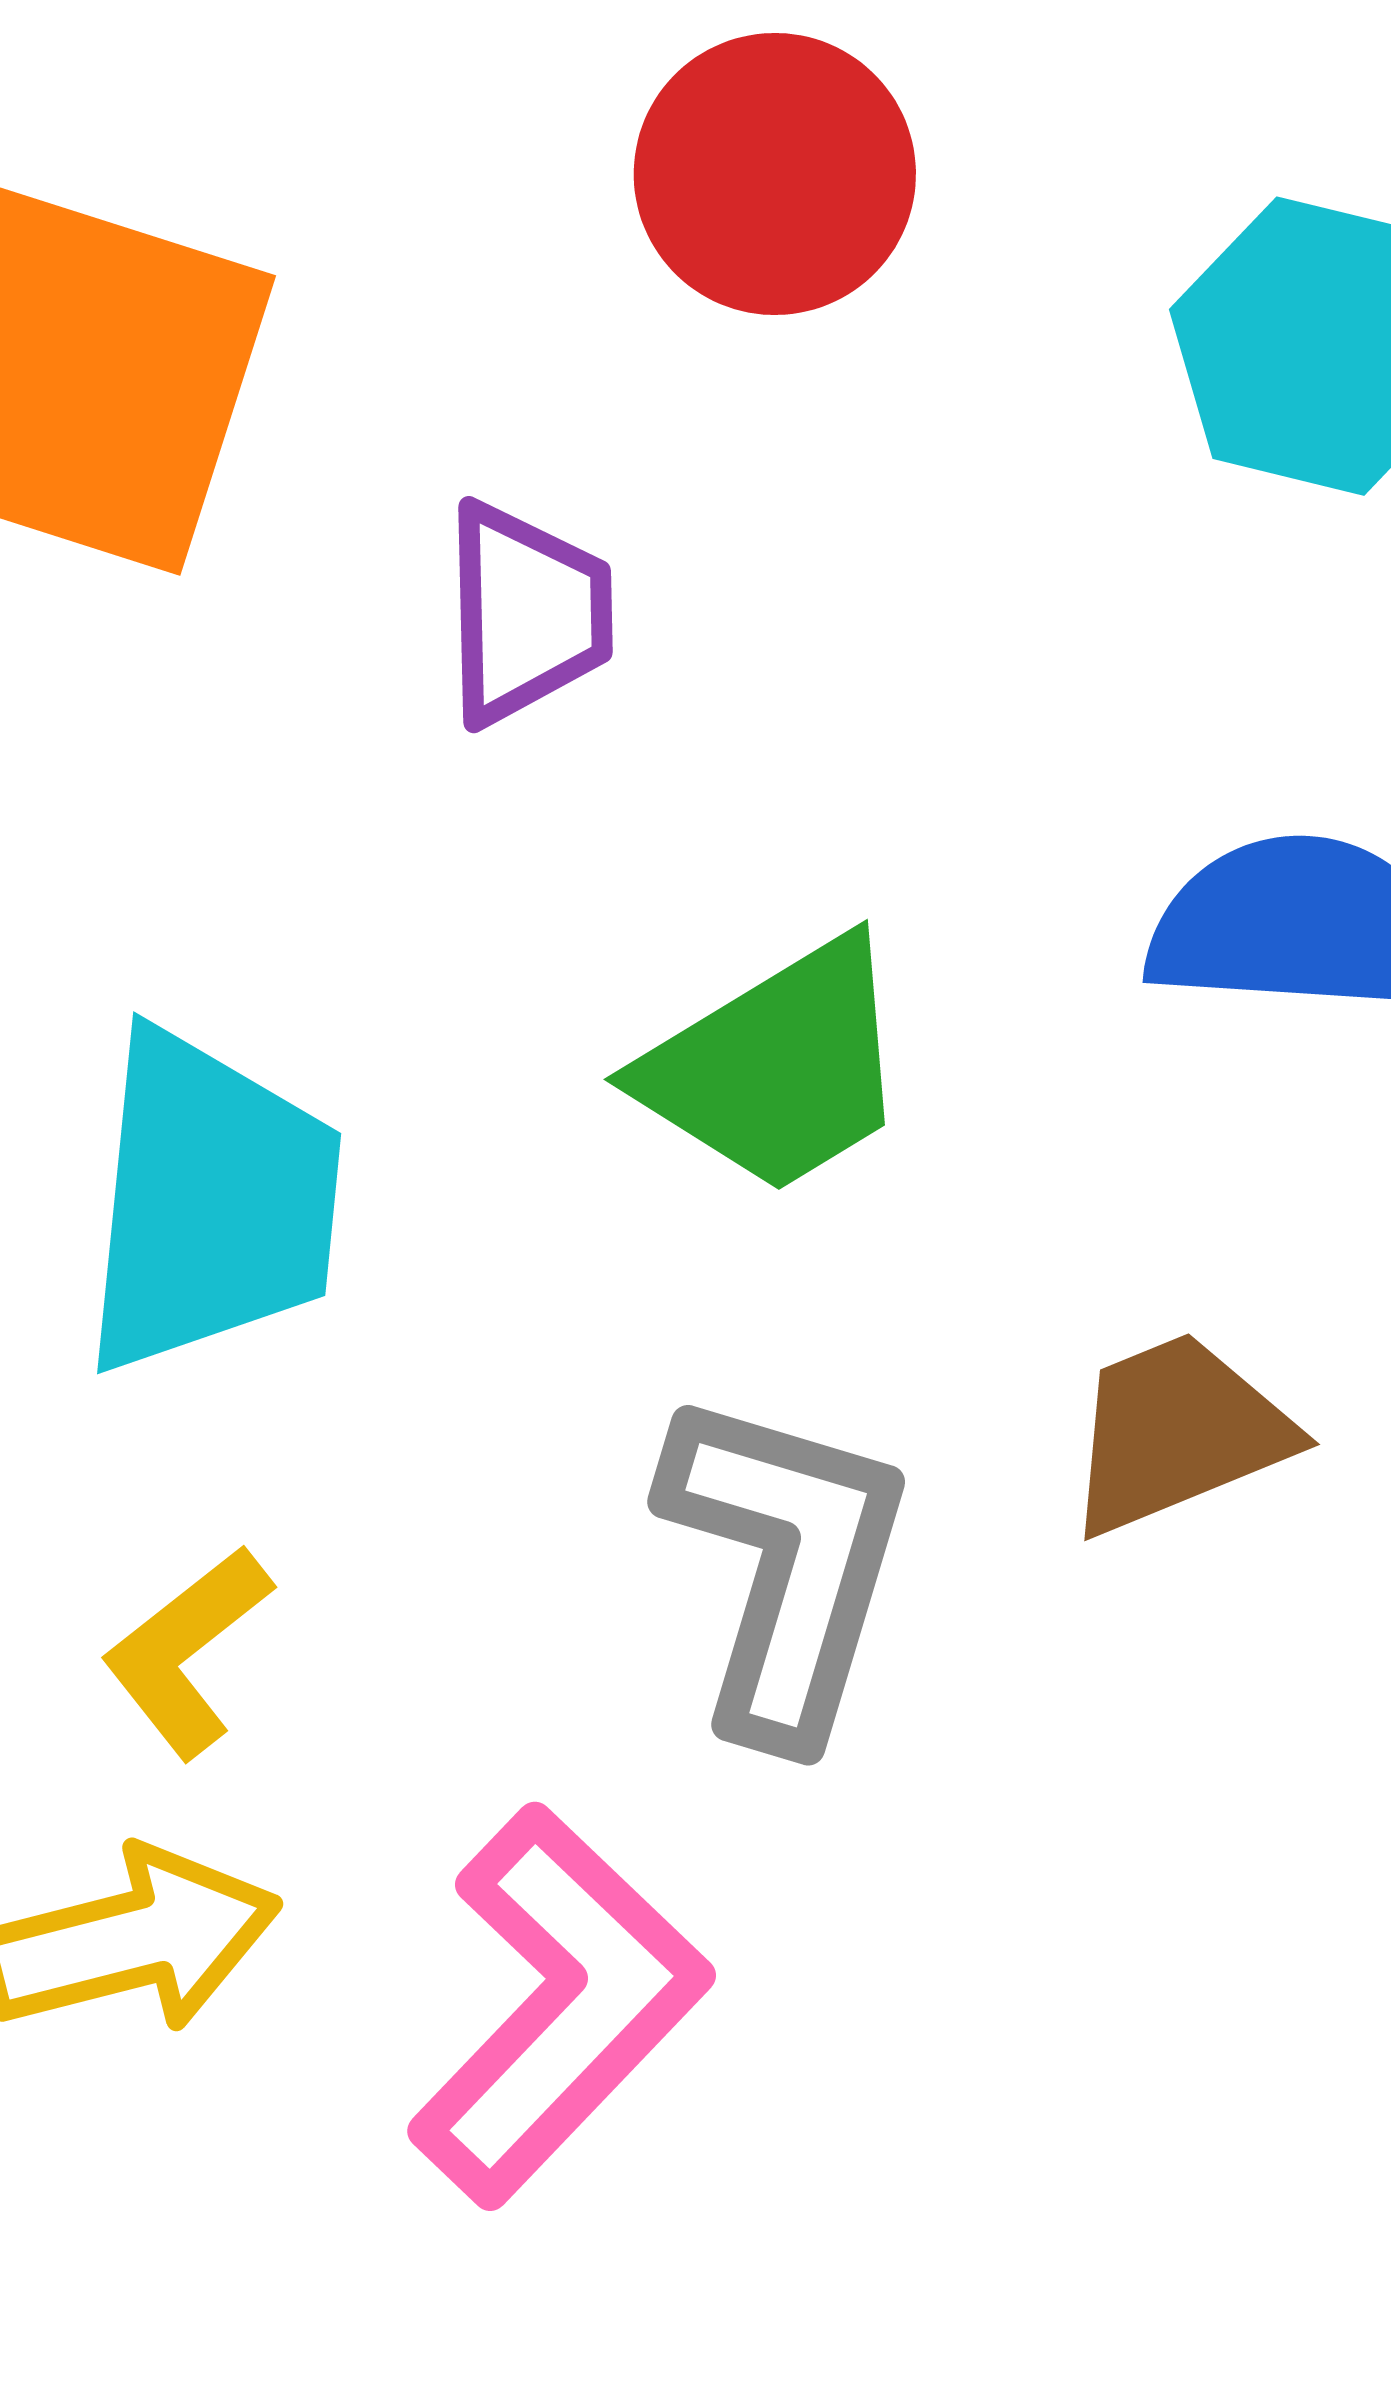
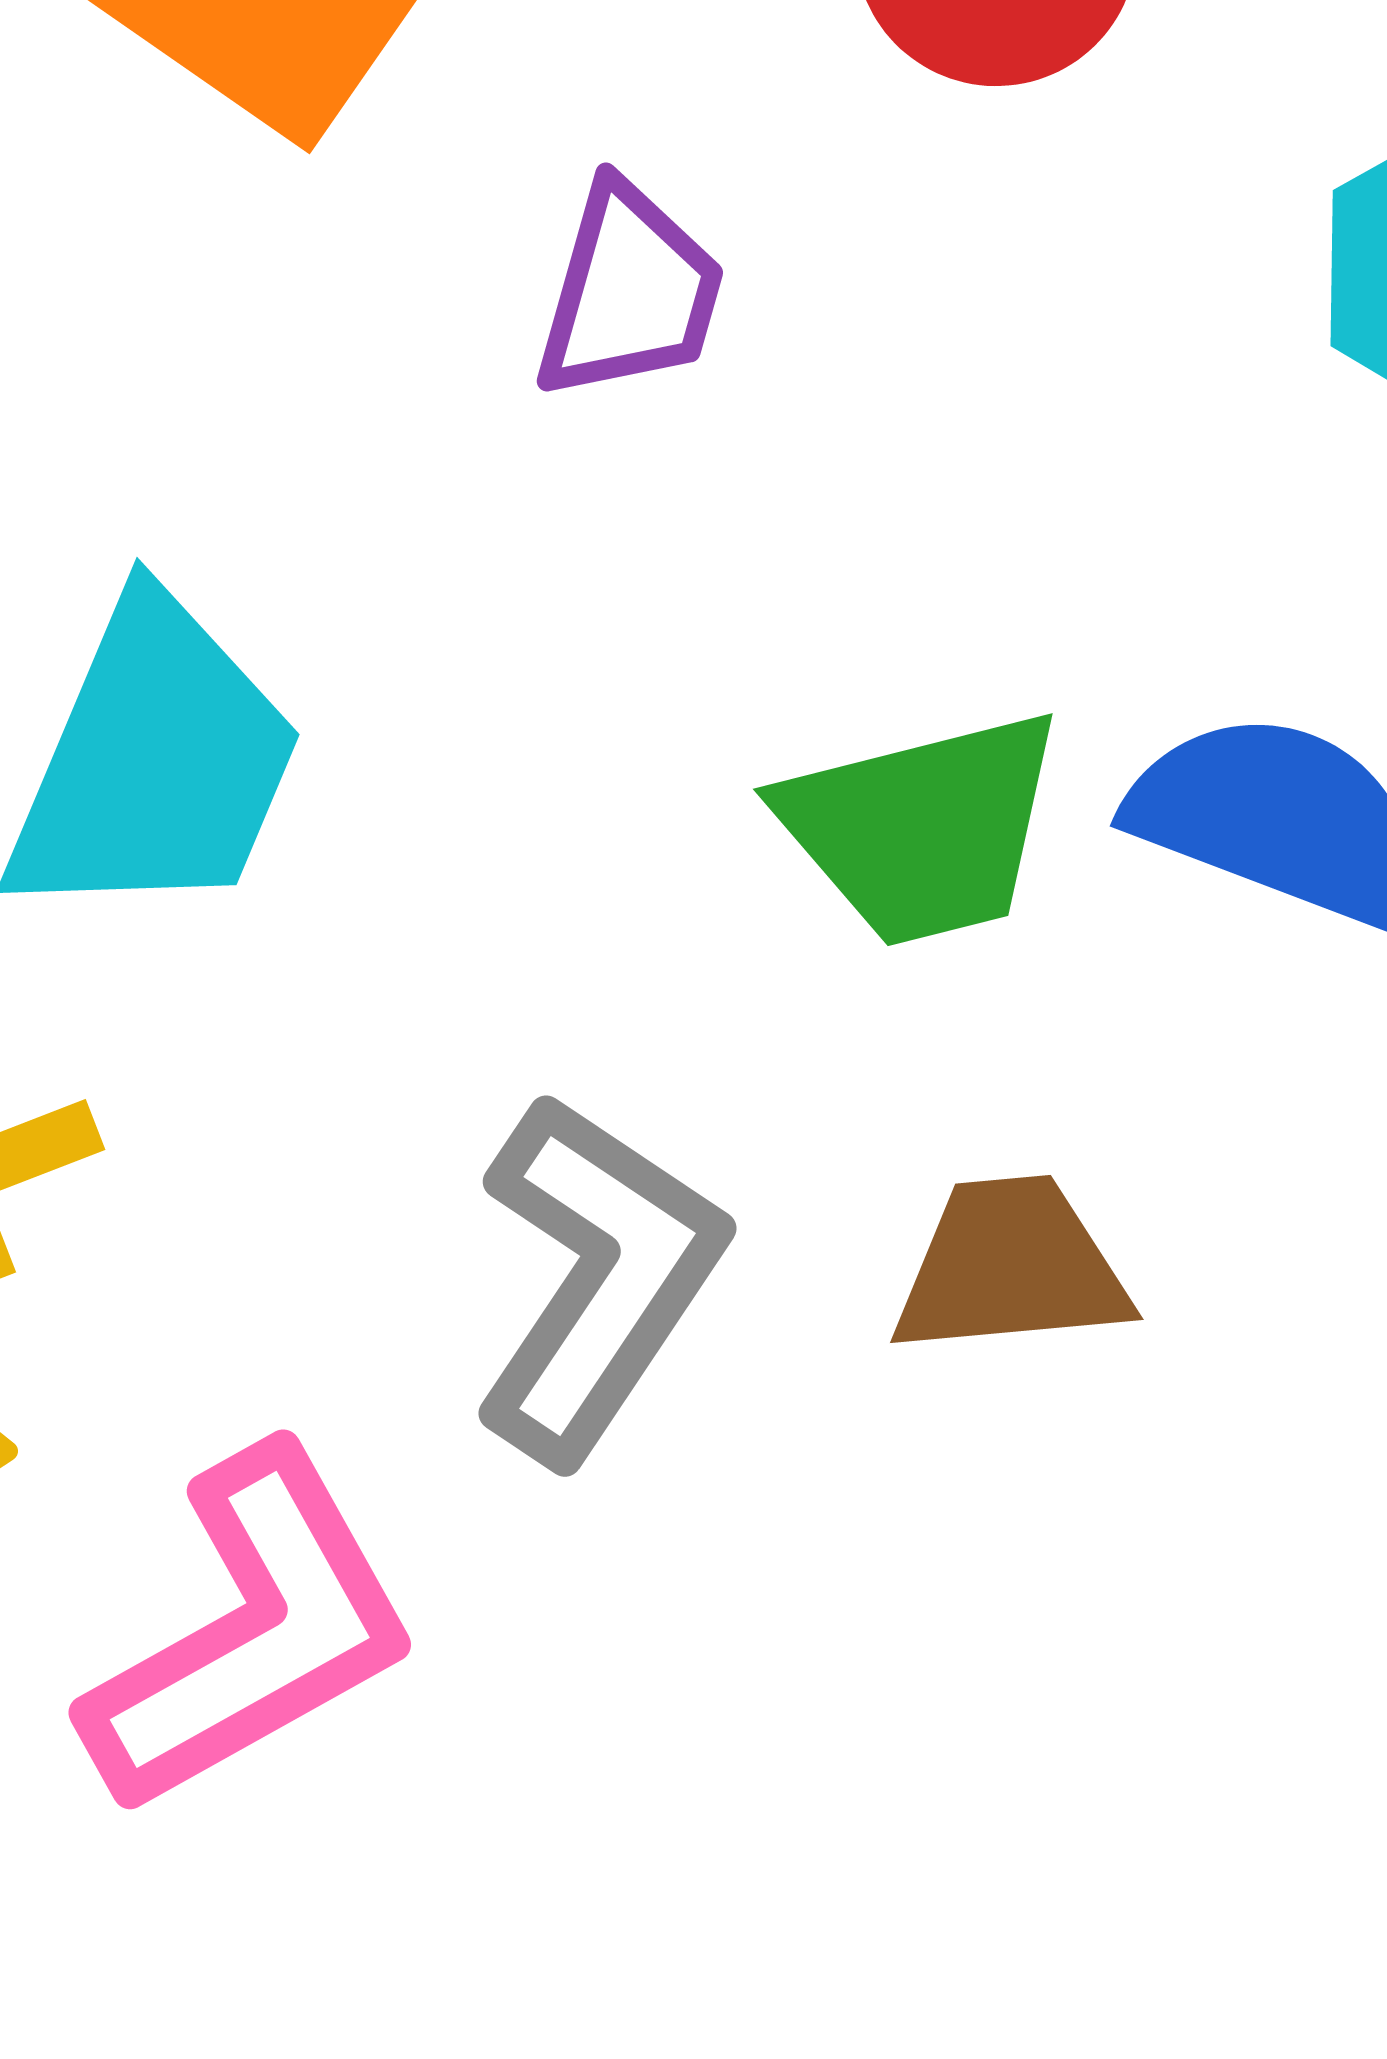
green trapezoid: (777, 1067) -> (922, 828), moved

